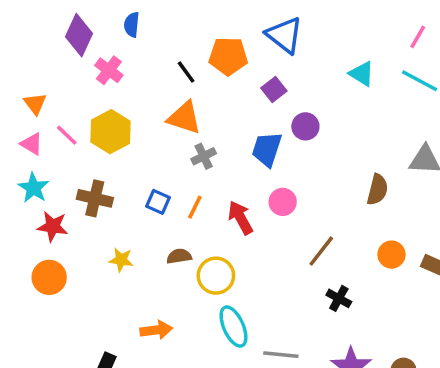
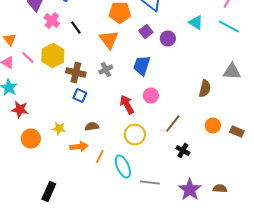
black line: (186, 72) -> (76, 28), moved
orange triangle: (184, 118) -> (109, 40), moved, turned 35
purple circle: (305, 126) -> (168, 38), moved
brown cross: (95, 198) -> (76, 72), moved
orange line: (195, 207) -> (100, 156), moved
yellow circle: (216, 276) -> (135, 134), moved
orange circle: (49, 277) -> (31, 138), moved
orange arrow: (156, 330) -> (79, 146), moved

